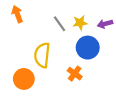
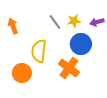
orange arrow: (17, 14) -> (13, 26), moved
orange cross: (75, 74) -> (69, 68), size x1.5

